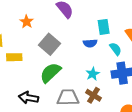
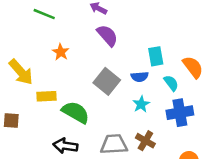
gray square: (50, 44) -> (107, 81), moved
green semicircle: (50, 73) -> (76, 112), moved, turned 75
cyan star: (93, 74) -> (141, 104), moved

